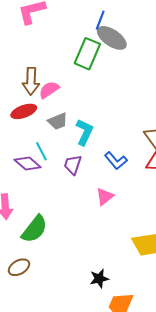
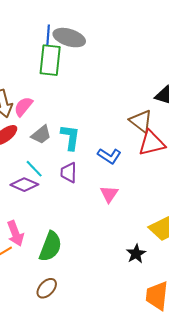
blue line: (100, 20) -> (48, 35), moved
black star: (99, 279) -> (136, 254), moved

